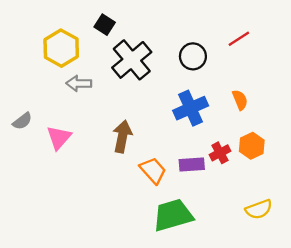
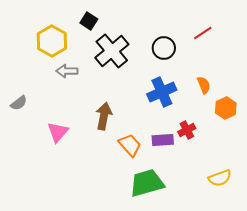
pink triangle: (59, 138) -> (58, 132), moved
orange hexagon: (252, 146) -> (226, 108), moved

